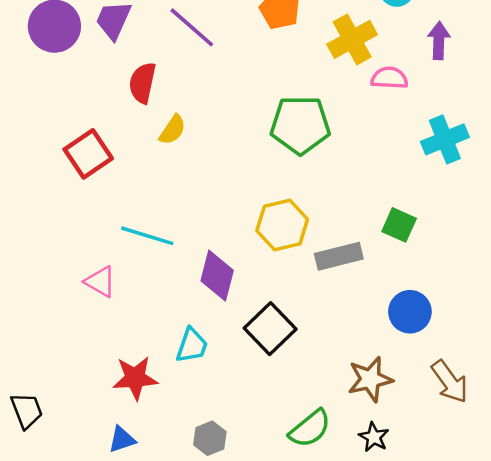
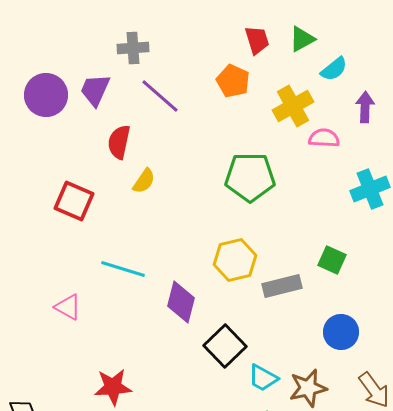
red square: (88, 154) -> (74, 201), turned -33
pink triangle: (100, 282) -> (68, 307), moved
cyan trapezoid: (192, 345) -> (263, 378), moved, turned 100

